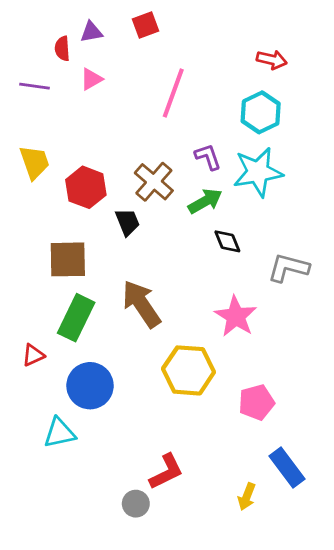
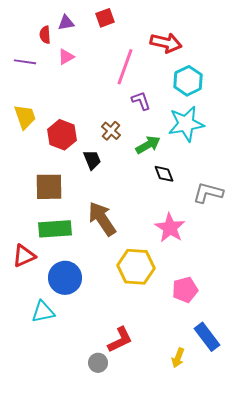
red arrow: (272, 60) -> (166, 43), moved, size x1.4
purple L-shape: (208, 157) -> (141, 101), moved
brown cross: (154, 182) -> (111, 131), size x0.7
green rectangle: (76, 318) -> (55, 229), turned 60
red triangle: (33, 355) -> (24, 256), size x1.4

